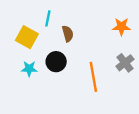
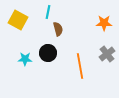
cyan line: (48, 18) -> (48, 12), moved
yellow square: (27, 37) -> (18, 20), moved

